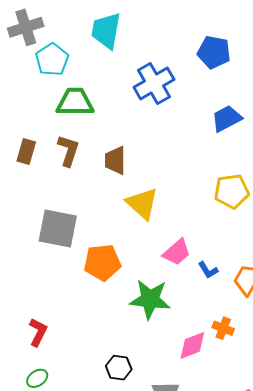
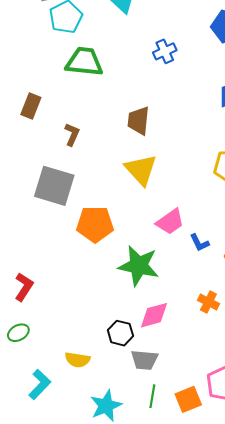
blue cross: (154, 83) -> (165, 51), size x0.6
brown L-shape: (68, 151) -> (72, 134), moved, size x0.7
brown trapezoid: (115, 160) -> (138, 121), moved
pink diamond: (192, 345) -> (154, 315), moved
black hexagon: (119, 368) -> (120, 333), moved

